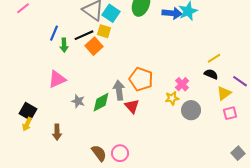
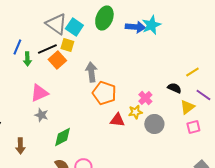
yellow line: (214, 58) -> (192, 72), moved
pink triangle: (57, 79) -> (39, 93), moved
gray arrow: (119, 90) -> (91, 72), moved
green diamond: (101, 102) -> (62, 137), moved
red triangle: (132, 106) -> (117, 120), moved, turned -42

